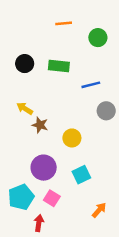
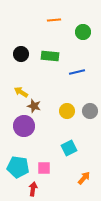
gray circle: (106, 111) -> (90, 111), moved
yellow circle: (72, 138) -> (67, 111), moved
purple circle: (44, 168) -> (24, 126), moved
cyan pentagon: (21, 197) -> (18, 167), turned 30
pink square: (52, 198) -> (44, 168), turned -32

